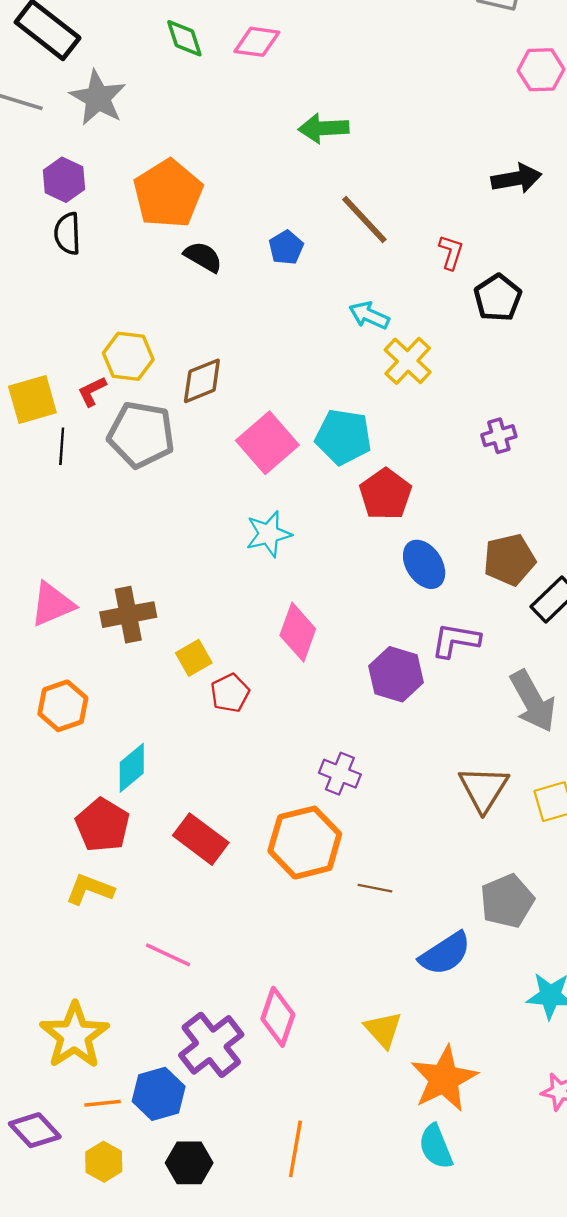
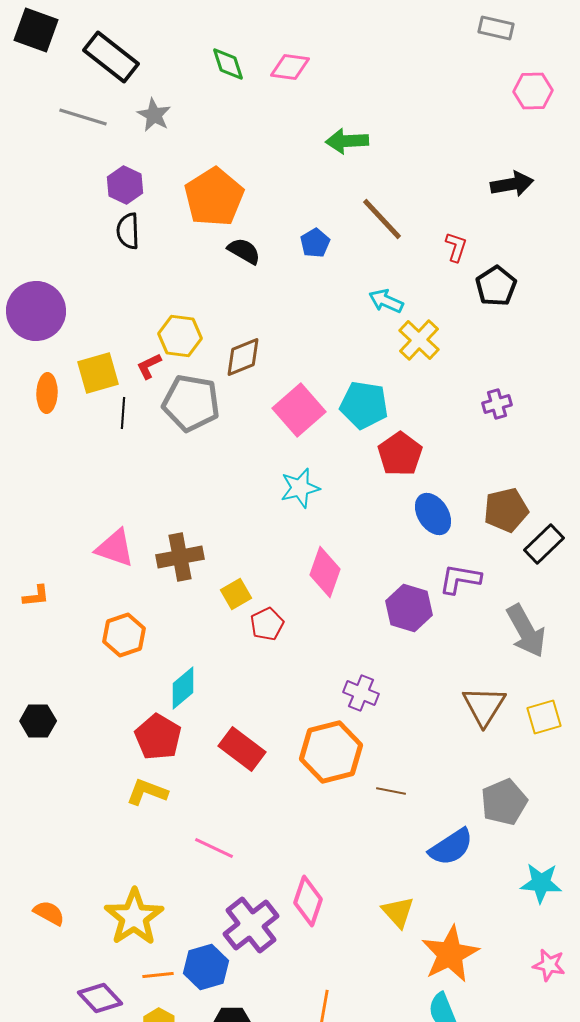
gray star: (98, 98) -> (154, 115), size x0.7
pink triangle: (52, 604) -> (115, 548), turned 42

